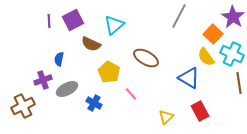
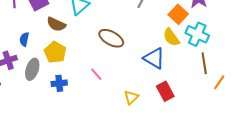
yellow pentagon: (109, 72) -> (55, 52), moved
gray ellipse: (67, 89) -> (32, 69), turned -45
blue cross: (94, 103) -> (59, 83), turned -35

